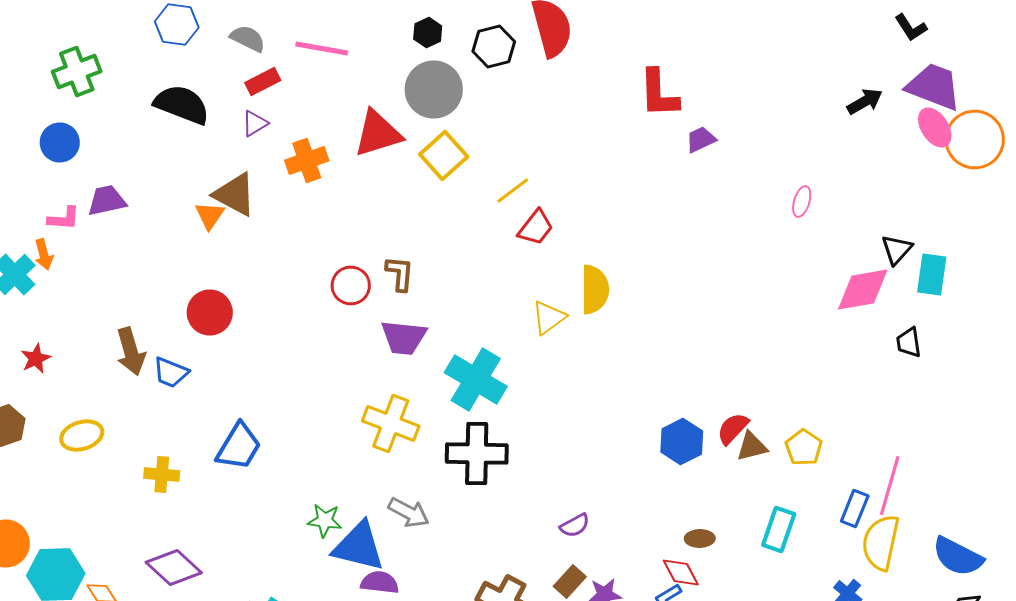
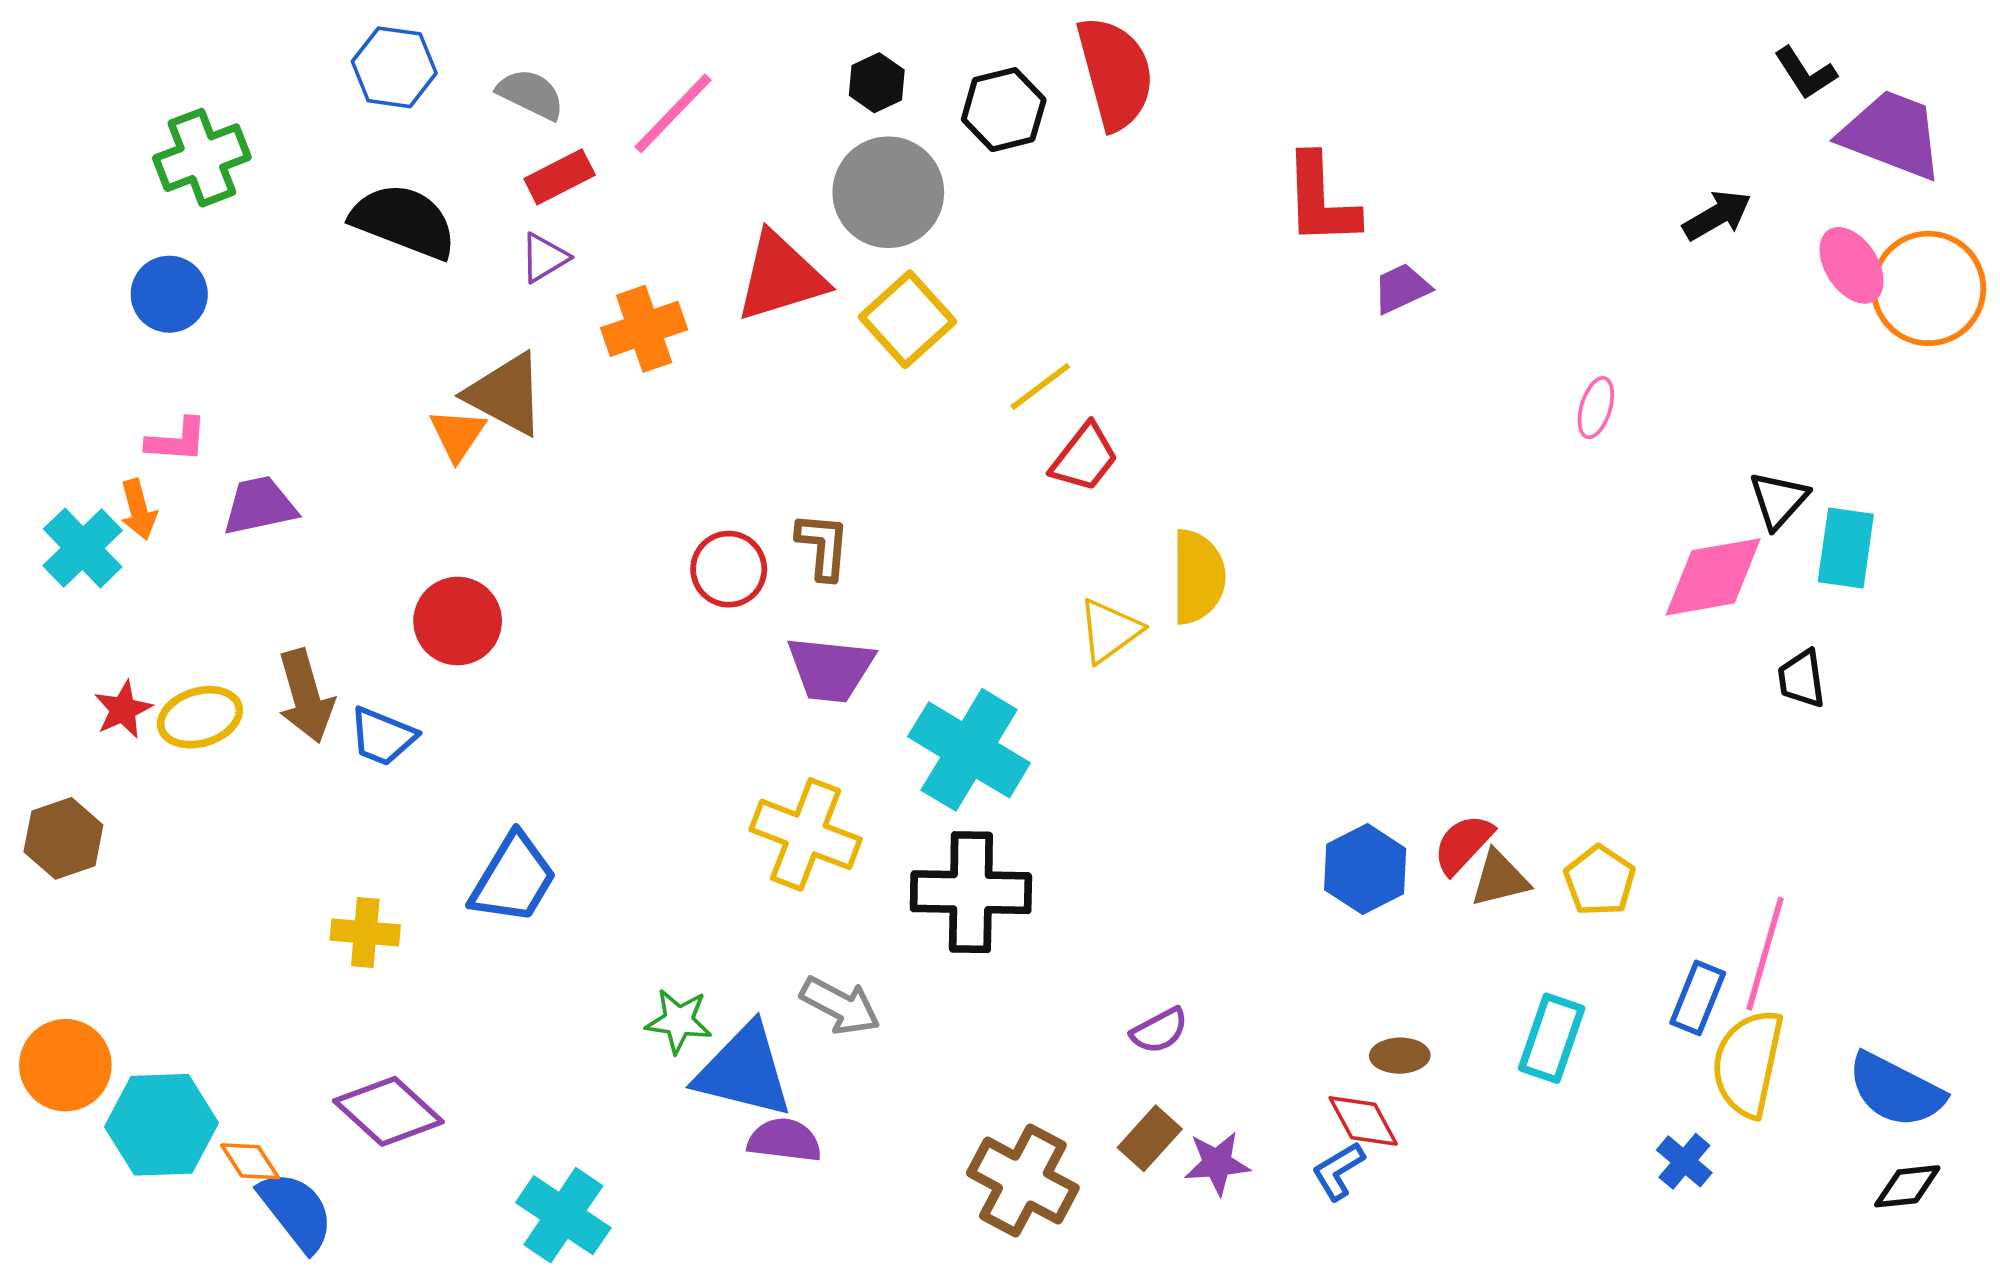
pink line: (322, 48) -> (673, 113), turned -56
purple trapezoid: (934, 86) -> (1892, 135), moved
purple trapezoid: (107, 200) -> (260, 506), moved
yellow ellipse: (82, 436) -> (200, 717), moved

